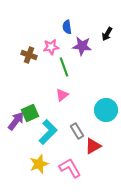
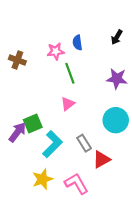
blue semicircle: (67, 27) -> (77, 43), moved
purple star: (82, 46) -> (117, 79), moved
brown cross: (29, 55) -> (17, 60), moved

